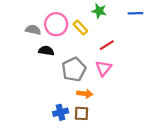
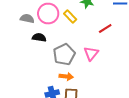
red line: (107, 45) -> (105, 28), moved
orange arrow: (85, 94) -> (66, 76), moved

